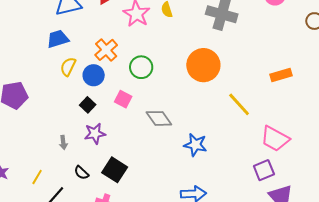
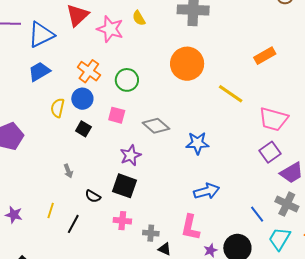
yellow semicircle: (68, 67) -> (58, 108), moved
purple star: (95, 133) -> (131, 155), moved

